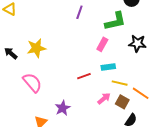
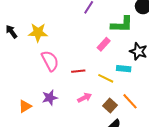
cyan rectangle: (108, 67) -> (124, 69), moved
pink semicircle: (32, 83) -> (50, 61), moved
yellow line: (120, 83) -> (106, 78), moved
pink arrow: (104, 98) -> (85, 98), moved

